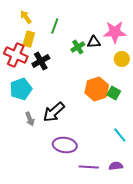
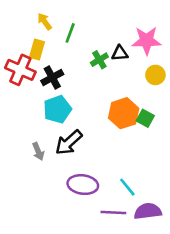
yellow arrow: (26, 17) -> (45, 21), moved
cyan pentagon: (21, 89) -> (57, 109), moved
cyan line: (120, 135) -> (127, 187), moved
purple semicircle: (116, 166) -> (148, 211), size x1.5

